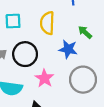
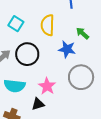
cyan square: (13, 21) -> (16, 24), turned 35
pink star: (44, 78) -> (47, 86), moved

